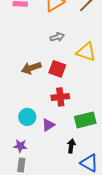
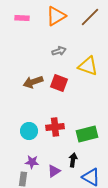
red cross: (60, 97) -> (55, 127), moved
purple triangle: (48, 125) -> (54, 171), moved
purple star: (20, 146) -> (32, 162), moved

